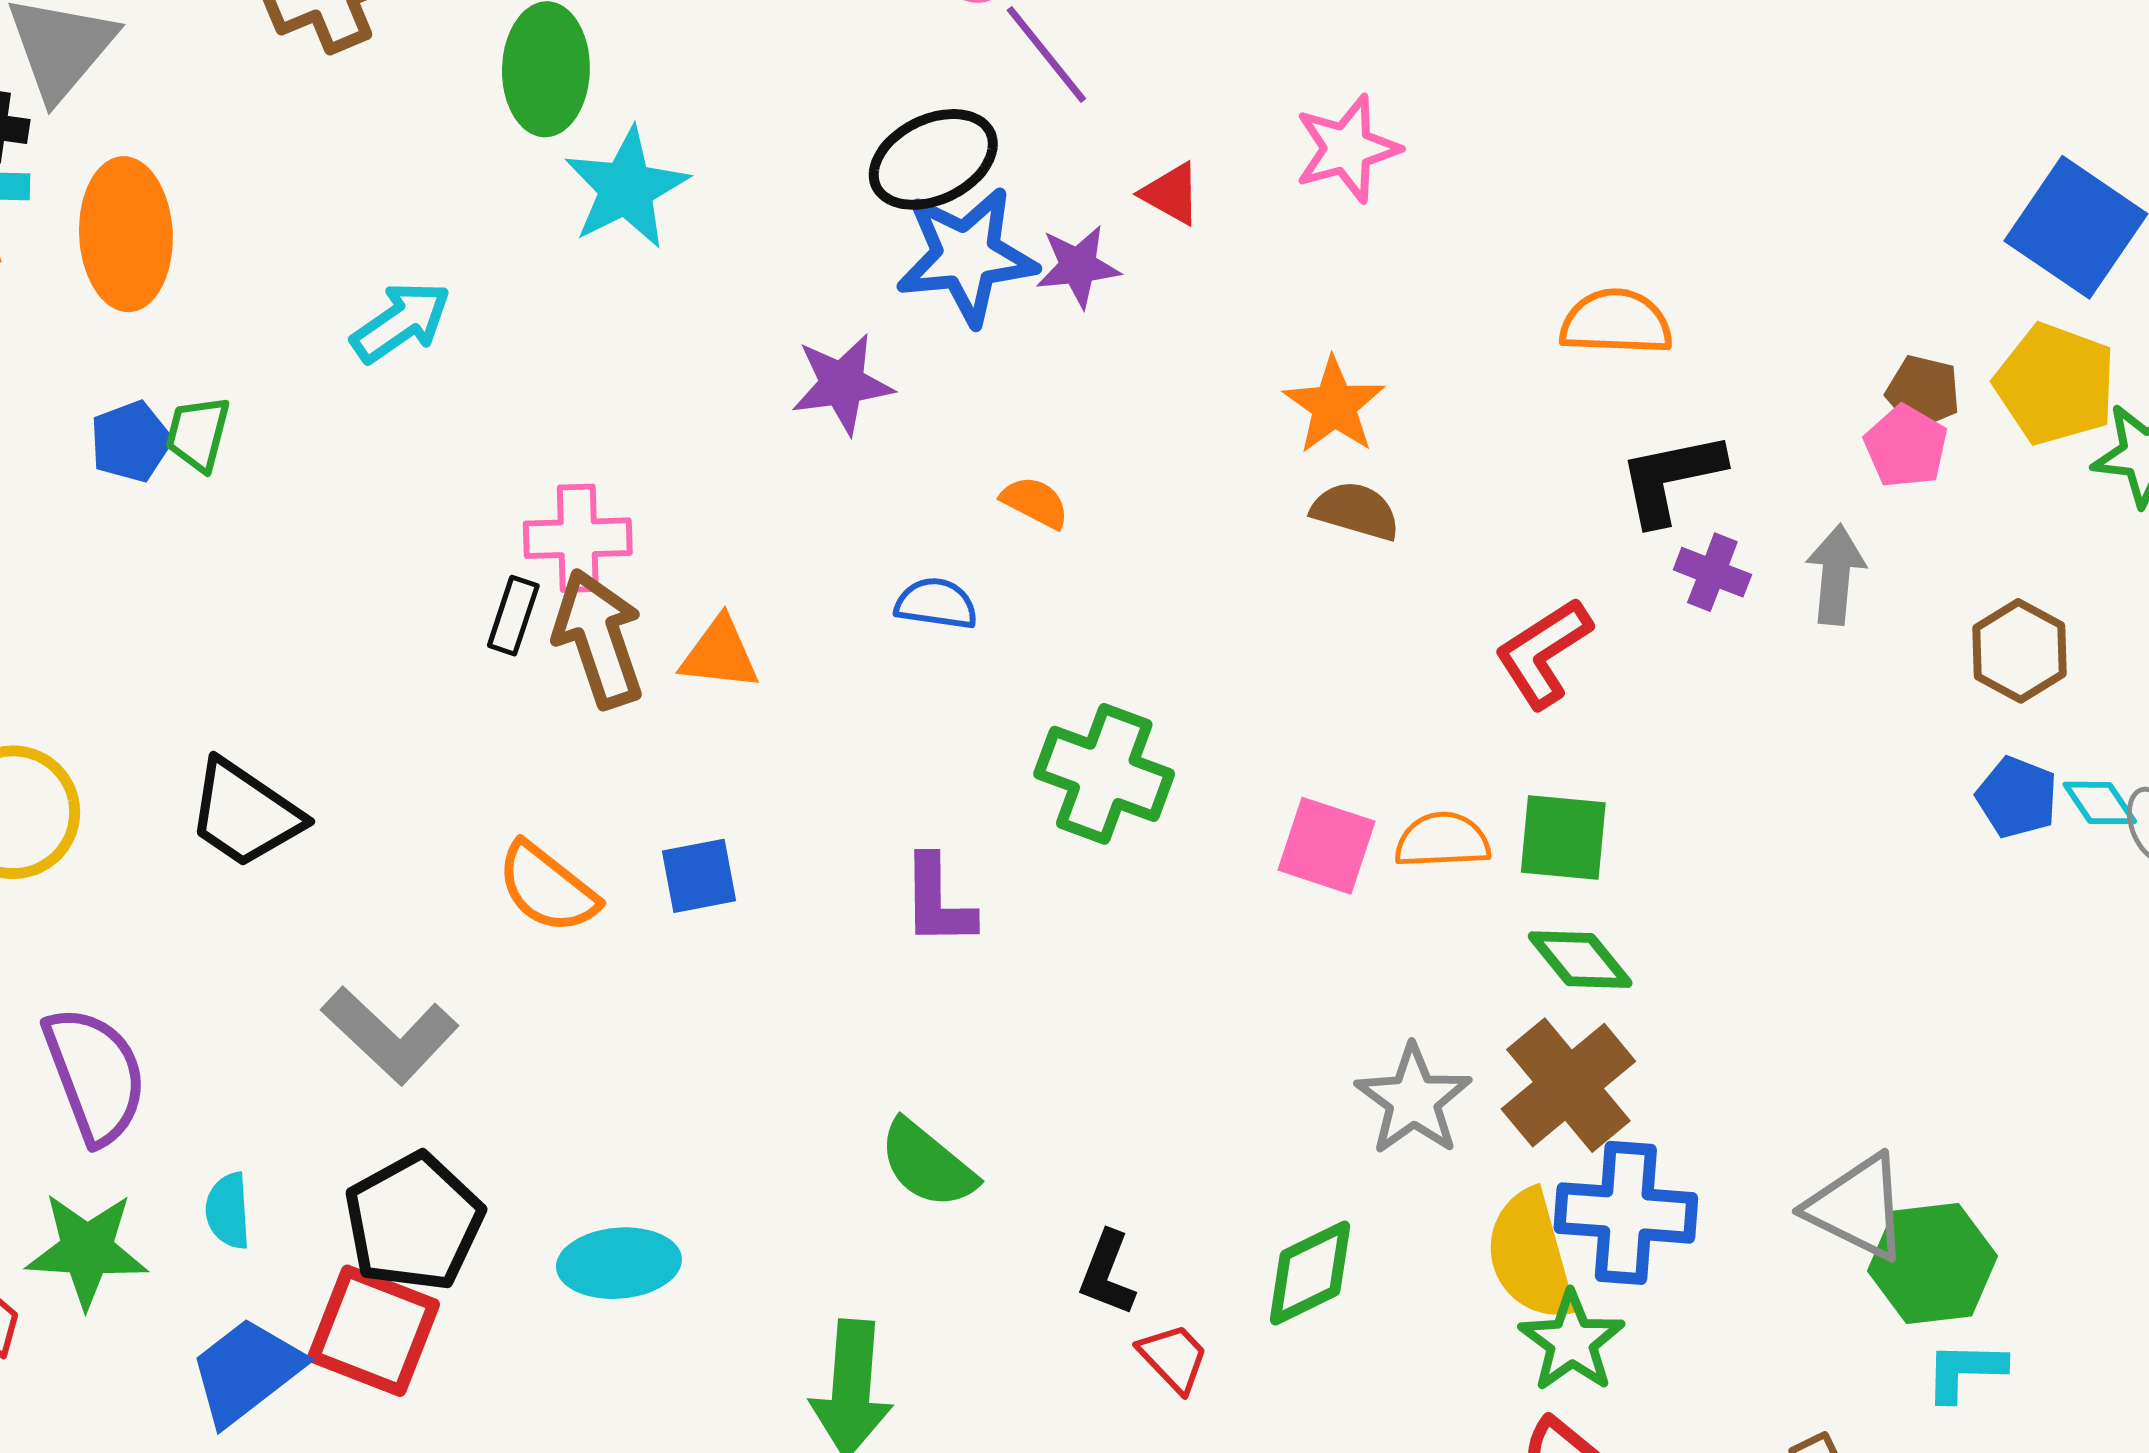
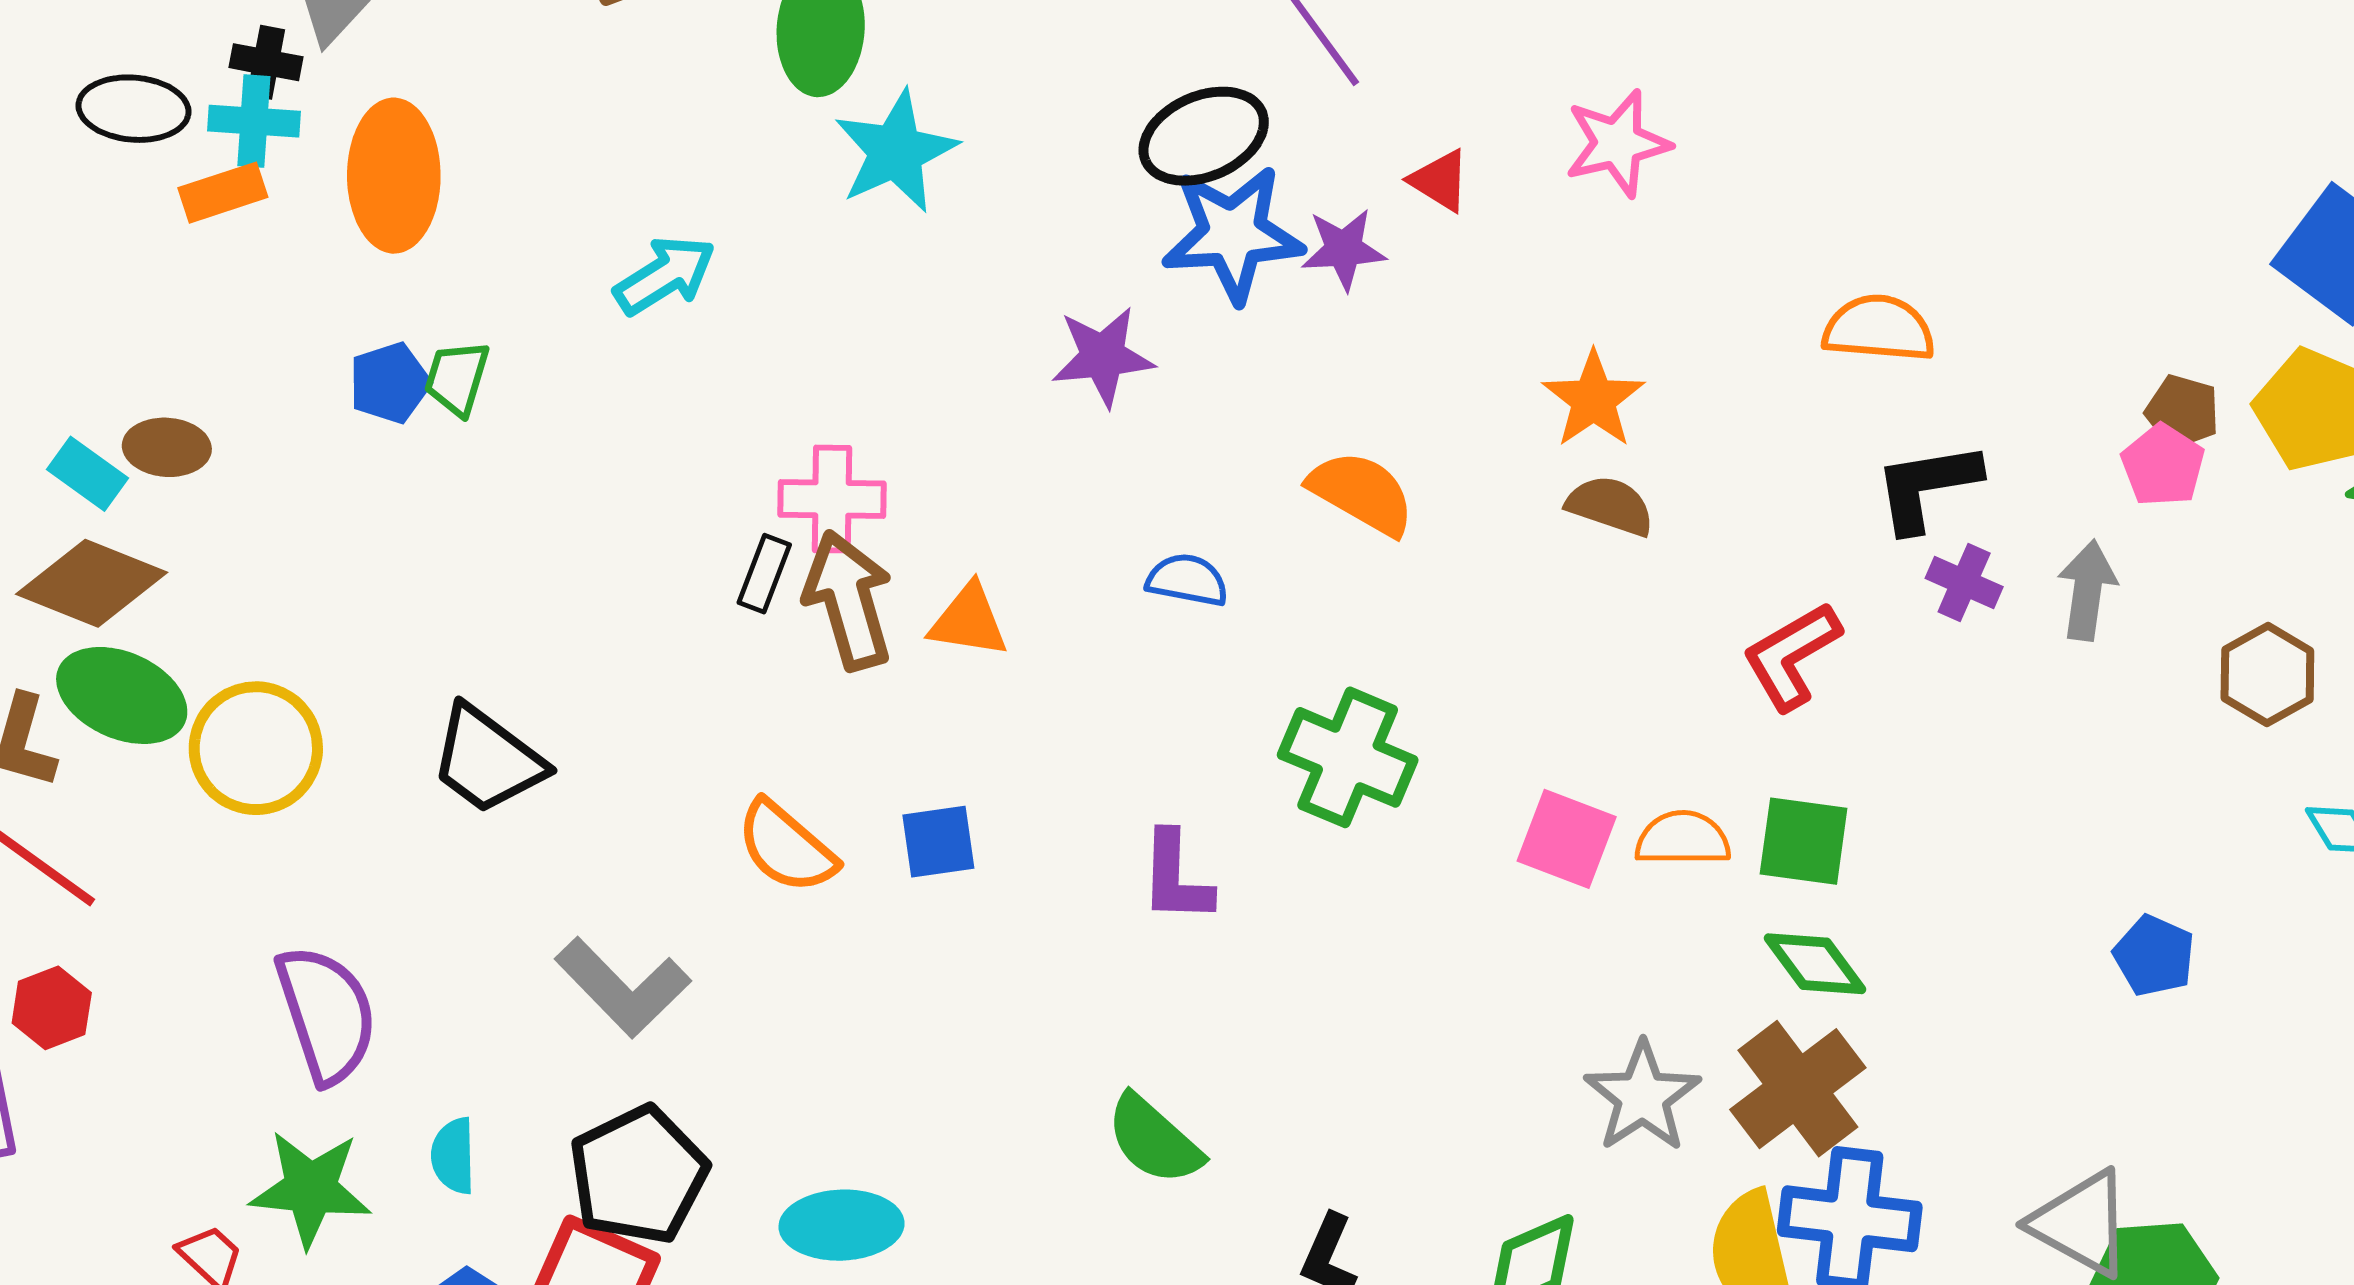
orange semicircle: (1035, 502) -> (1362, 493), moved, size x1.6
blue pentagon: (2017, 797) -> (2154, 956), moved

